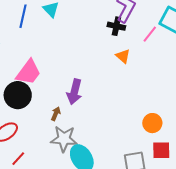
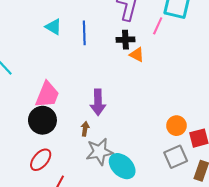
blue line: (23, 16) -> (84, 33), moved
black cross: (116, 26) -> (125, 40), moved
orange circle: (152, 123) -> (176, 126), moved

